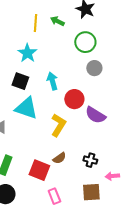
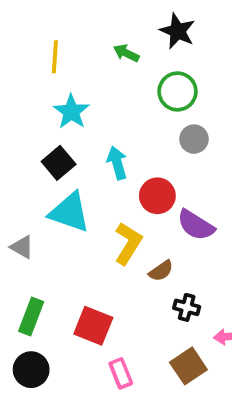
yellow line: (35, 23) -> (55, 57), moved
black square: (20, 81) -> (59, 163), turned 30
brown semicircle: (59, 158) -> (161, 271), moved
brown square: (91, 192) -> (188, 366), turned -30

